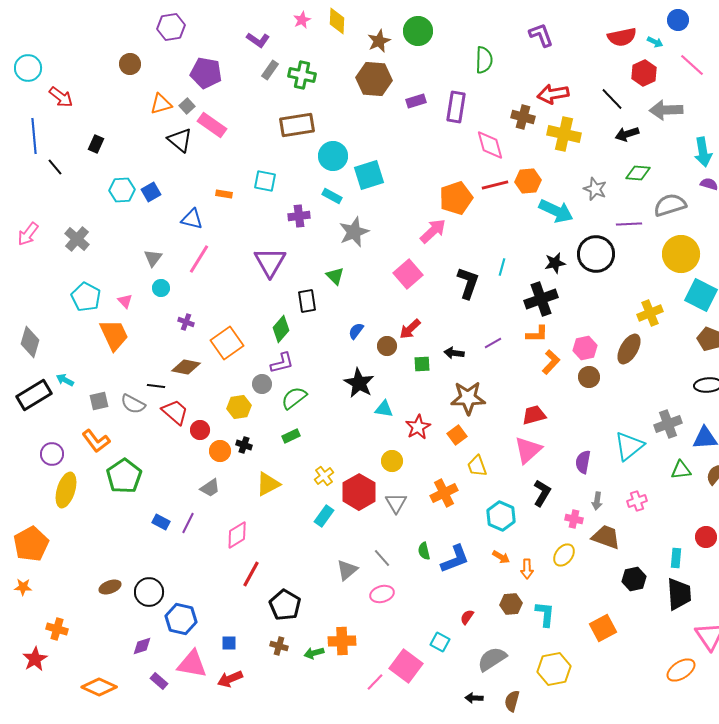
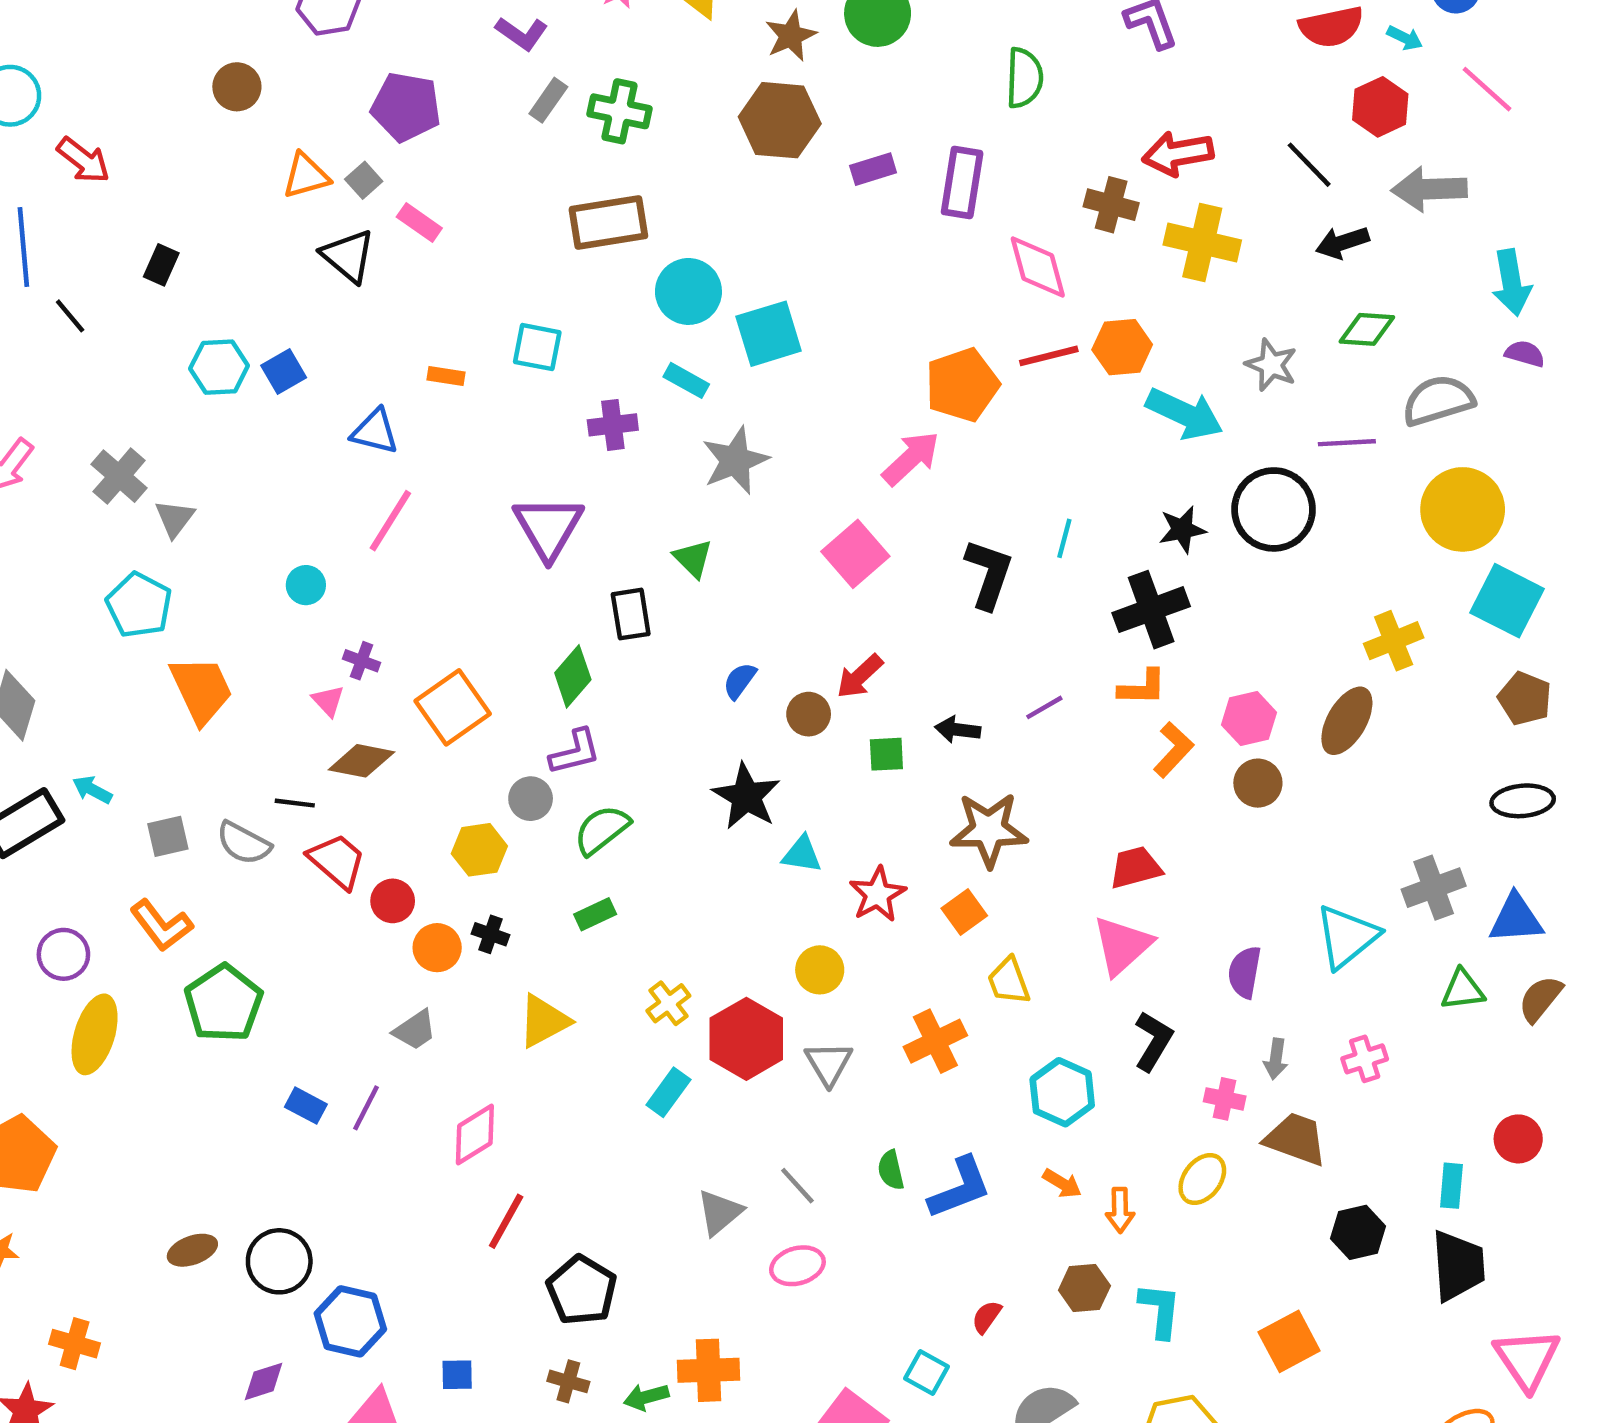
pink rectangle: (212, 125) -> (419, 223), size x0.7
gray triangle: (153, 258) -> (175, 518), moved
pink triangle: (125, 301) -> (328, 701), moved

